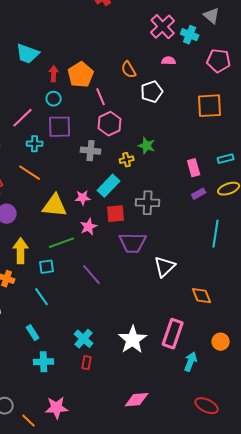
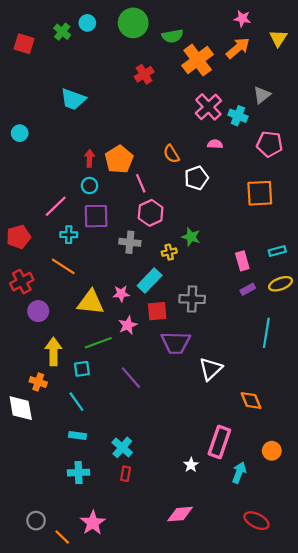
gray triangle: (212, 16) -> (262, 95), turned 42
cyan trapezoid: (28, 54) -> (73, 99), moved
cyan rectangle: (33, 333) -> (77, 435), moved, turned -49
white star: (133, 340) -> (191, 465), moved, size x0.5
pink star: (57, 408) -> (93, 523), turned -30

